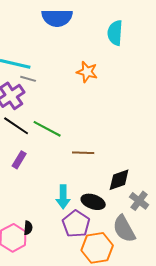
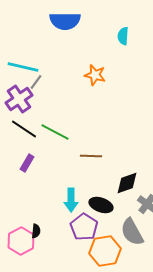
cyan semicircle: (115, 33) -> (123, 36), size x0.7
gray line: (28, 79) -> (36, 82), turned -70

